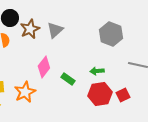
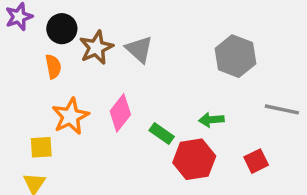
gray triangle: (55, 30) -> (139, 49), turned -36
orange star: (25, 92) -> (70, 116), moved
red hexagon: (100, 94) -> (194, 159), moved

